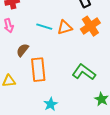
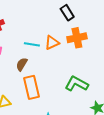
orange cross: (90, 26) -> (77, 38), turned 30
brown semicircle: (23, 50) -> (22, 64), moved

